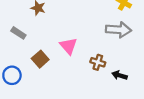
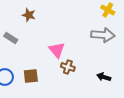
brown square: (40, 59) -> (31, 76), moved, turned 35
brown cross: (98, 62) -> (68, 67), moved

